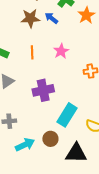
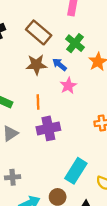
pink star: (61, 51) -> (68, 86), moved
purple cross: (43, 90) -> (48, 128), moved

